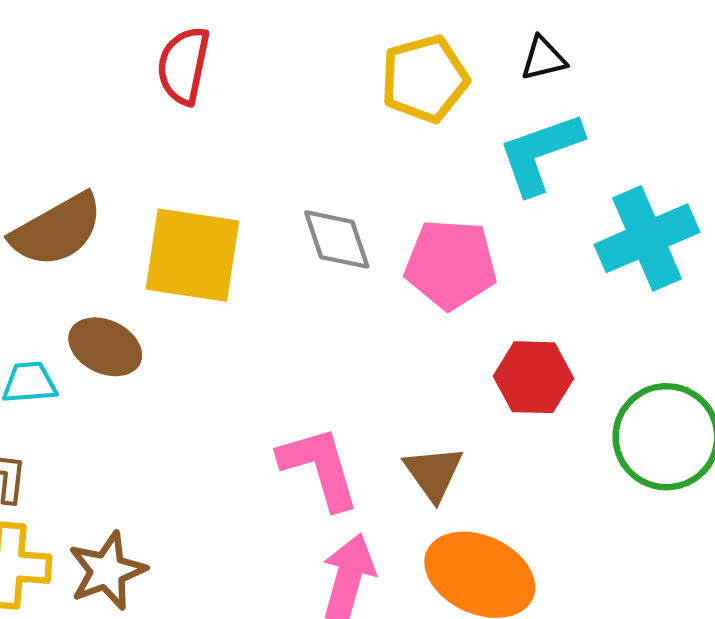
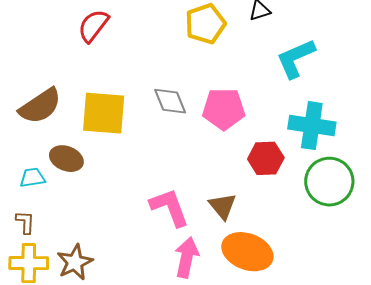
red semicircle: (184, 66) -> (93, 26), turned 30
cyan L-shape: (540, 153) -> (296, 58), moved
cyan cross: (647, 238) -> (312, 126), moved, turned 36

